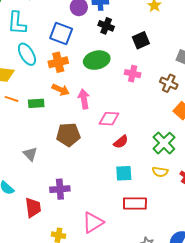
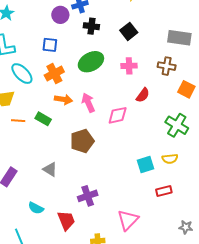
blue square: (61, 33) -> (50, 45), size x0.7
green rectangle: (36, 103) -> (43, 119), turned 49
red semicircle: (121, 142) -> (143, 95), moved
yellow semicircle: (160, 172) -> (170, 159), moved
red rectangle: (135, 203) -> (164, 191), size x0.7

